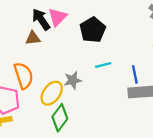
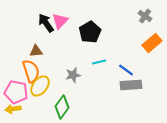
brown triangle: (33, 38) -> (36, 51), moved
blue line: (135, 74) -> (126, 70), turned -42
yellow ellipse: (52, 93) -> (40, 86), moved

